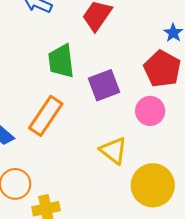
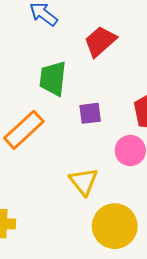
purple square: (104, 85) -> (90, 113), size x0.7

